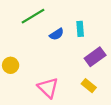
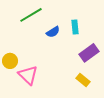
pink triangle: (48, 88) -> (28, 75), moved

